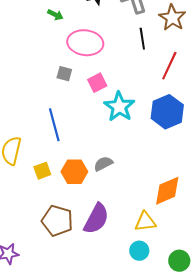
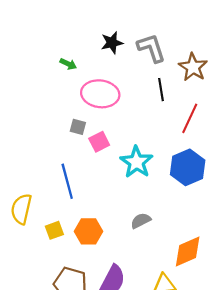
pink square: (97, 83) -> (99, 142), moved
gray semicircle: (103, 164) -> (141, 221), moved

